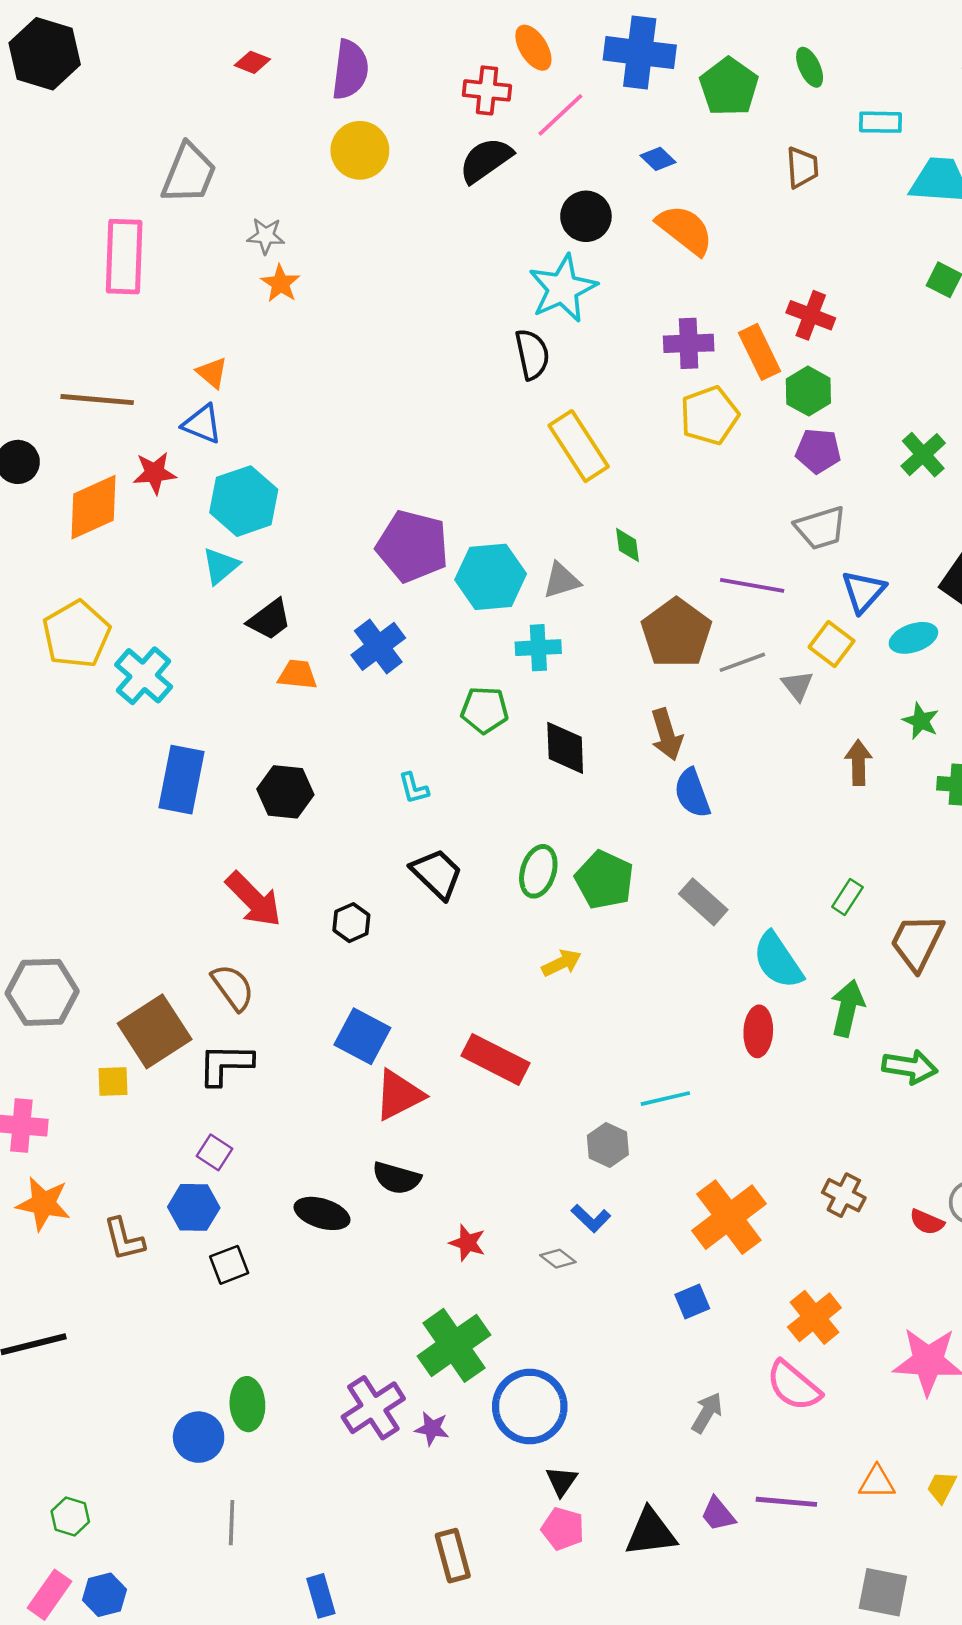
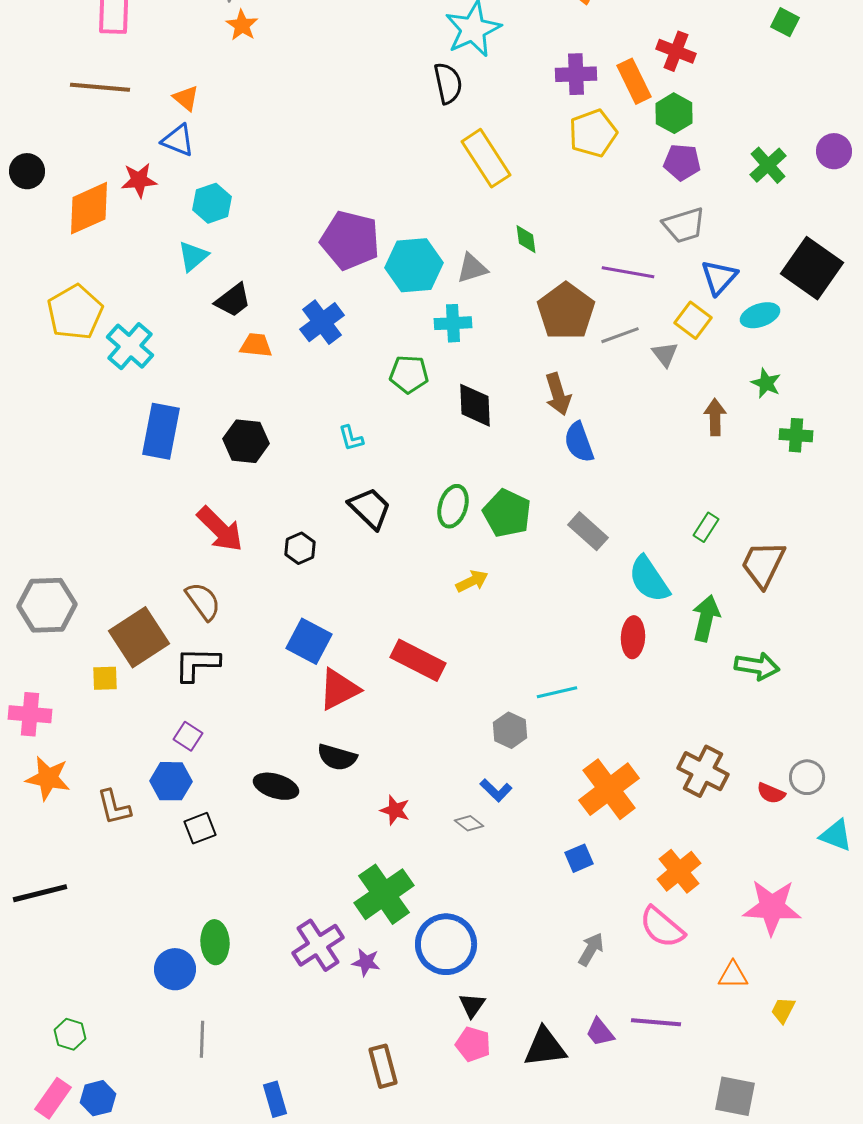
brown line: (97, 400) -> (100, 87), moved
cyan hexagon: (244, 501) -> (212, 203), size x0.7
brown cross: (844, 1195) -> (703, 771), size x1.4
orange triangle: (877, 1482) -> (733, 975), moved

